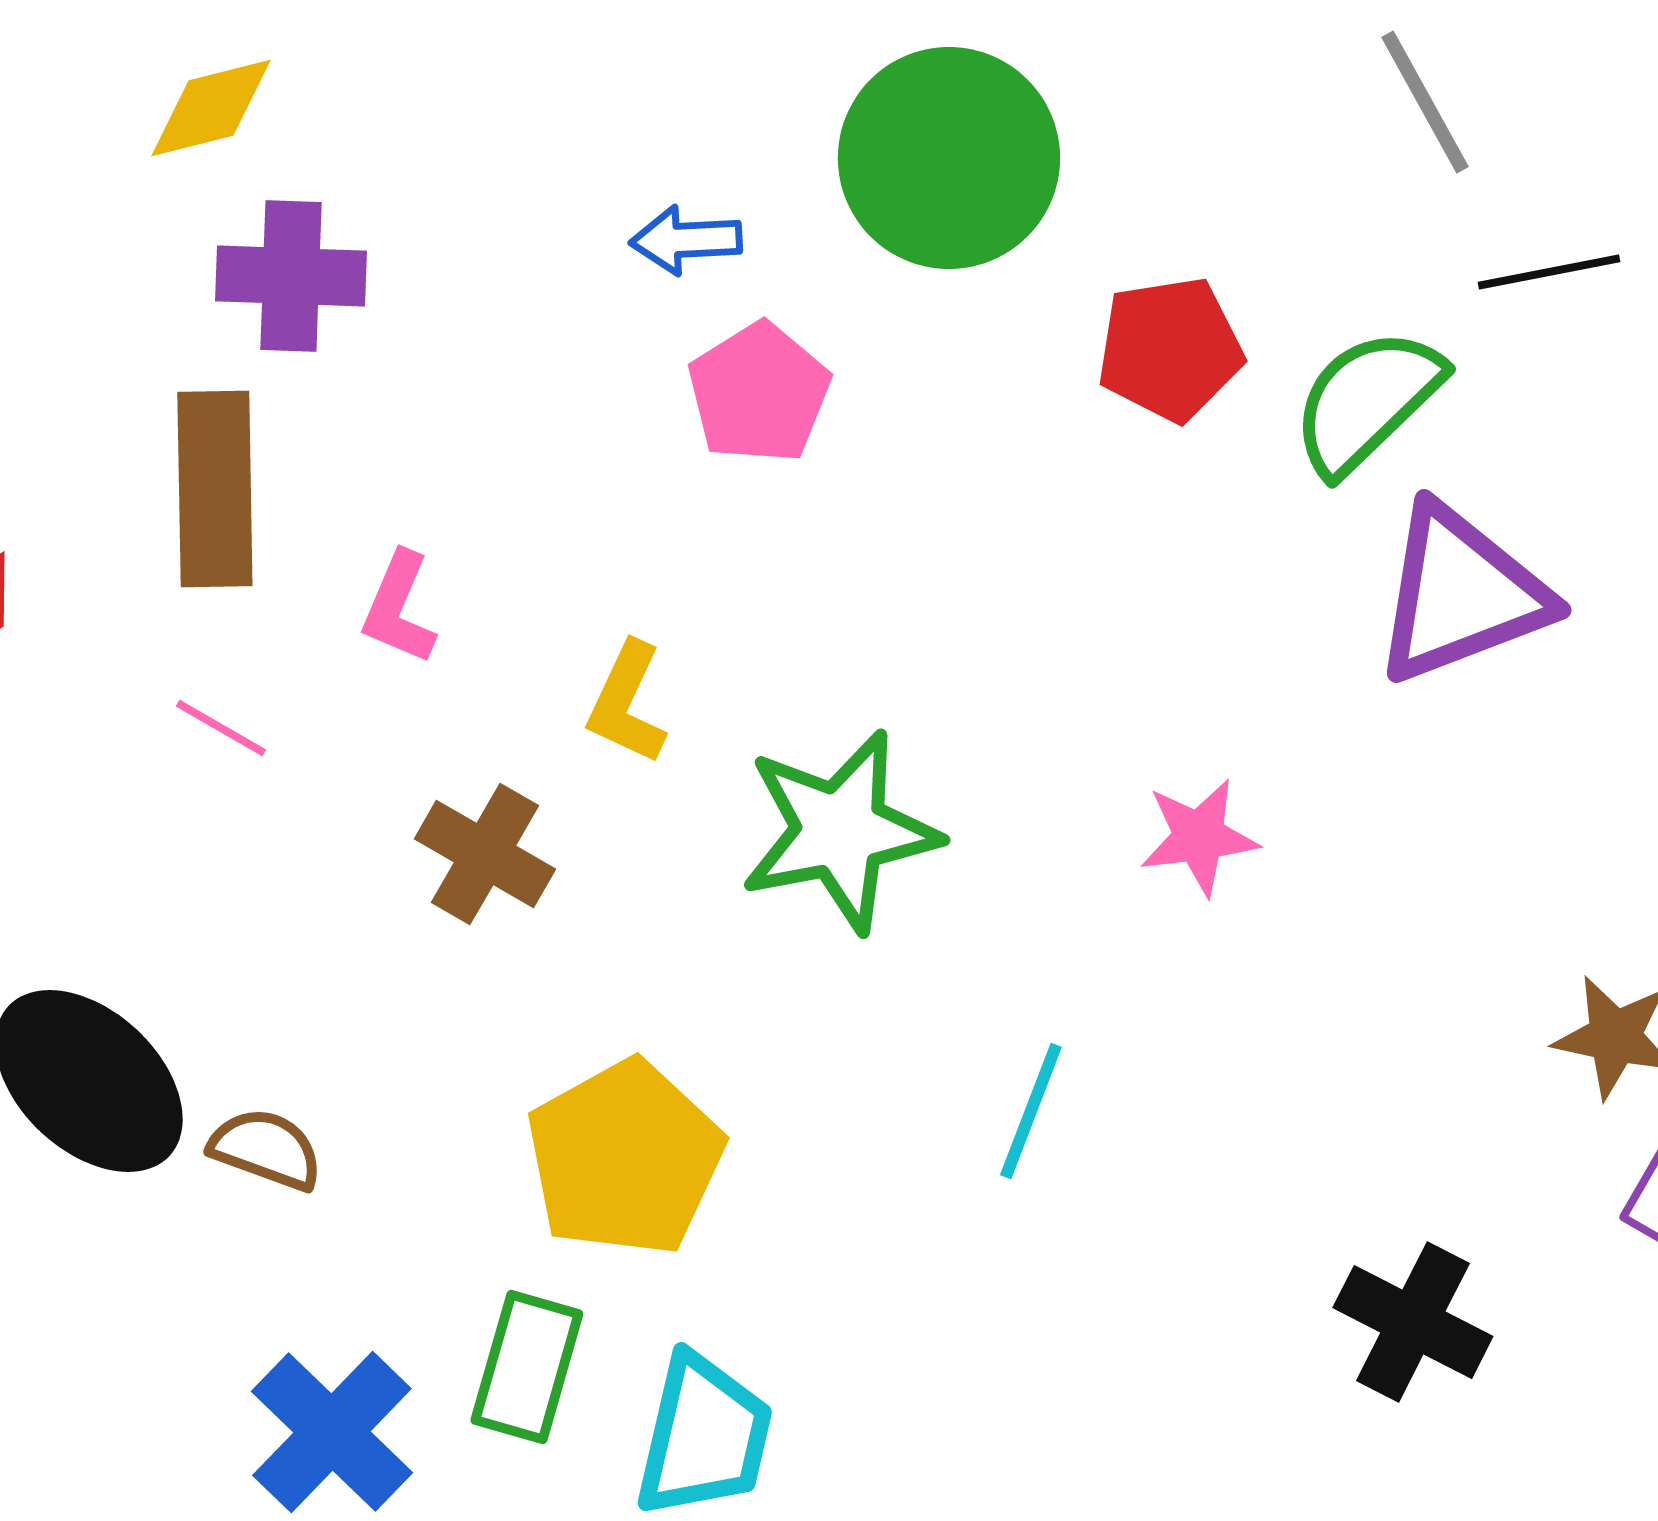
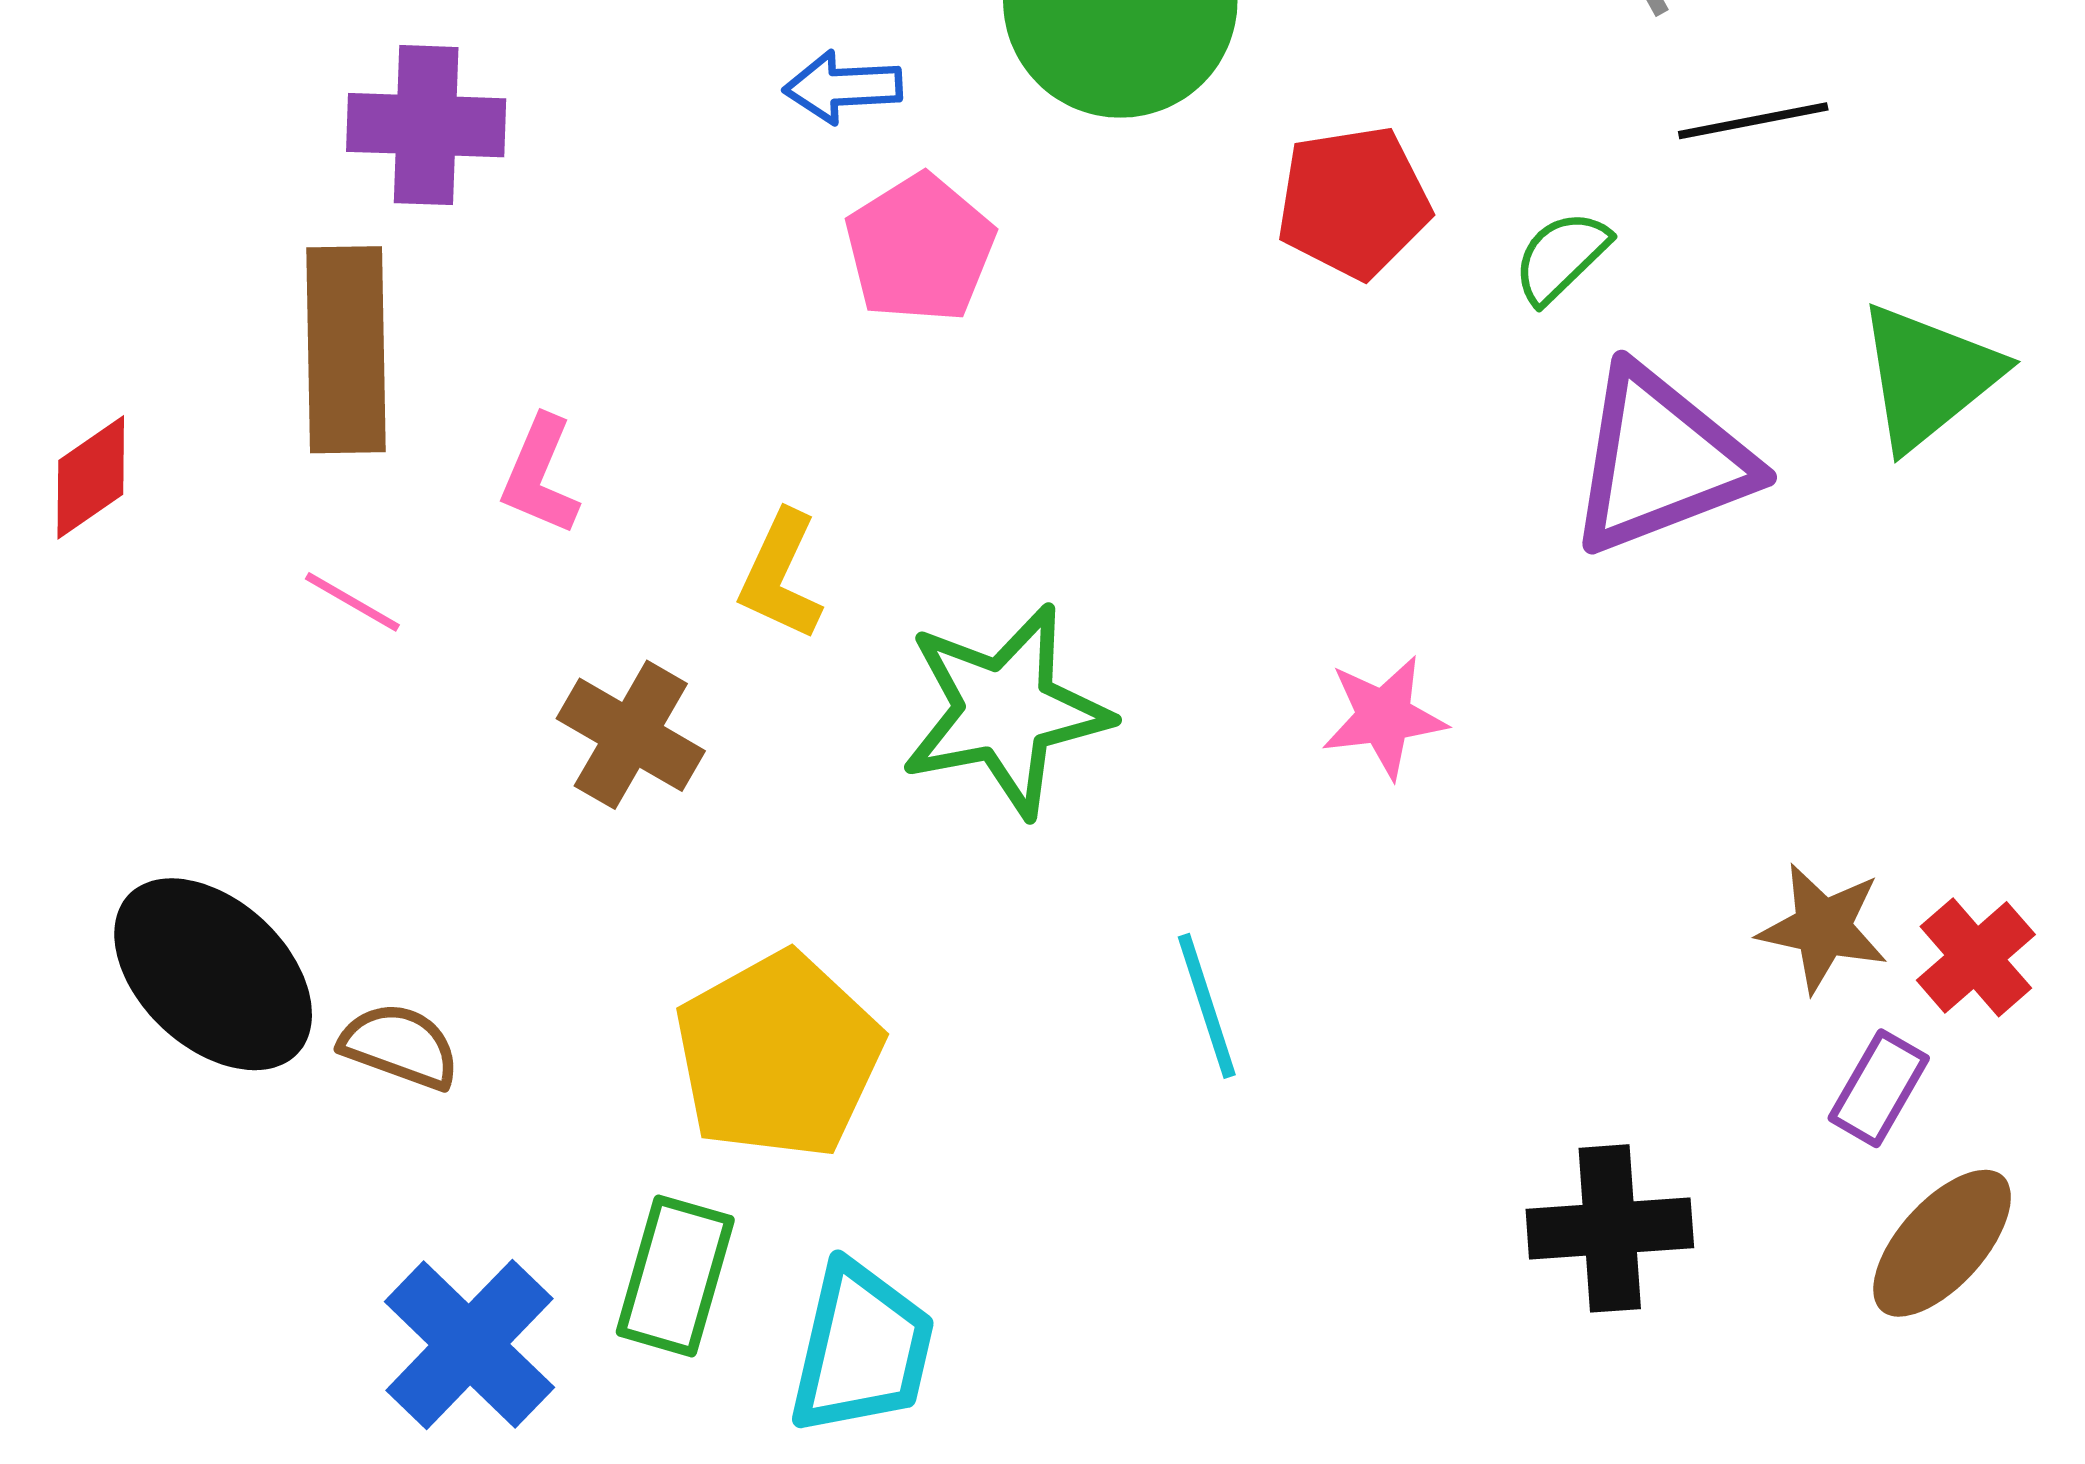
green semicircle: (1367, 401) -> (1561, 257), size x0.6
cyan line: (1031, 1111) -> (1207, 1006), turned -39
black cross: (1413, 1322) -> (1610, 1228), turned -31

